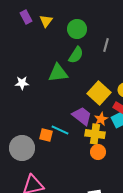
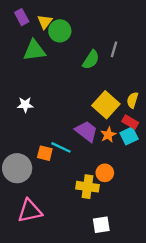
green circle: (77, 29) -> (60, 31), moved
green semicircle: (76, 55) -> (91, 60), moved
green triangle: (58, 73) -> (34, 50), moved
white star: (22, 83) -> (25, 105), moved
yellow cross: (95, 134) -> (87, 187), moved

